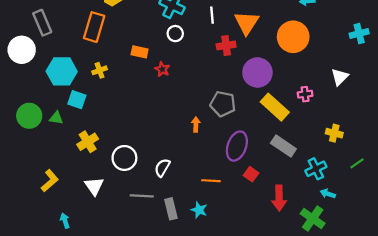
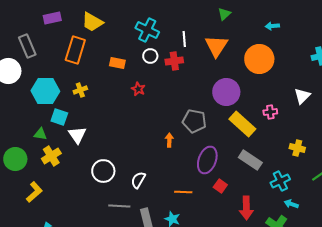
red cross: (226, 45) -> (174, 61), moved
orange rectangle: (140, 52) -> (117, 63), moved
green circle: (29, 116) -> (15, 159), moved
yellow cross: (88, 142) -> (51, 156), moved
white triangle: (94, 186) -> (77, 135), moved

